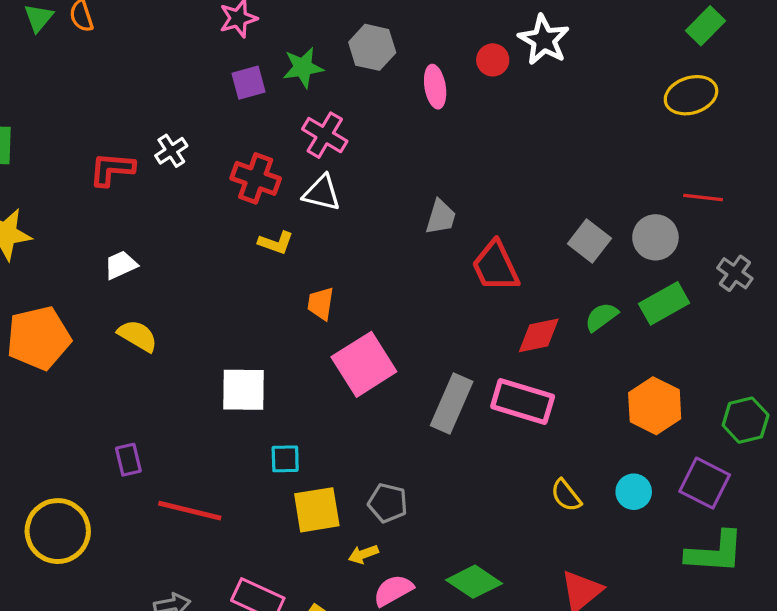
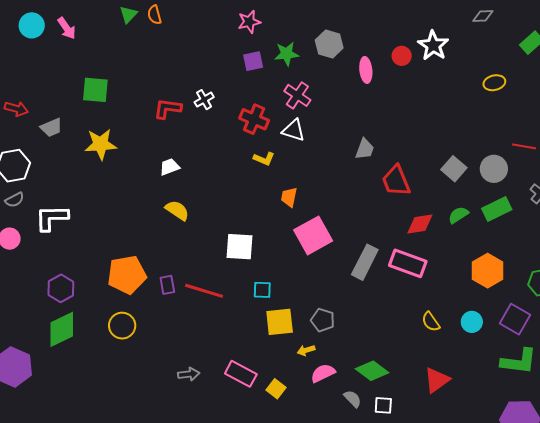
yellow ellipse: (691, 95) -> (494, 83), moved, size x0.7
orange pentagon: (39, 338) -> (127, 275), moved
red line: (190, 511) -> (204, 291), moved
yellow circle: (58, 531) -> (122, 326), size x0.7

